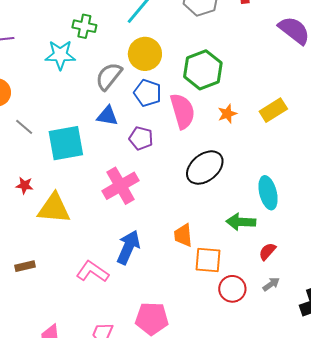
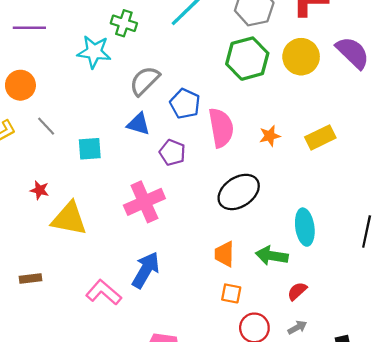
yellow circle: (145, 54) -> (301, 57), moved
green hexagon: (203, 70) -> (247, 59), moved
cyan square: (66, 143) -> (90, 149), size x0.6
orange trapezoid: (183, 235) -> (224, 254), moved
orange square: (208, 260) -> (231, 293), size x0.7

